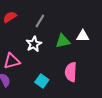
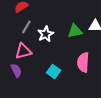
gray line: (40, 21) -> (26, 27), moved

